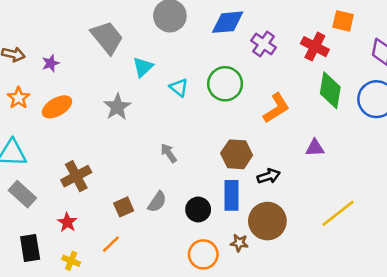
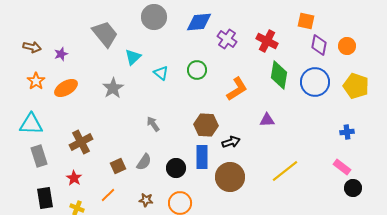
orange square: (343, 21) -> (306, 21), moved
green circle: (225, 84) -> (197, 70), size x0.7
gray rectangle: (22, 194) -> (39, 156), turned 30
brown star: (239, 243) -> (146, 200), moved

